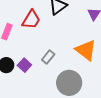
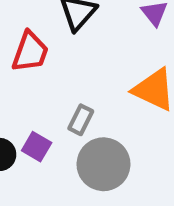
gray circle: (69, 83) -> (103, 164), moved

